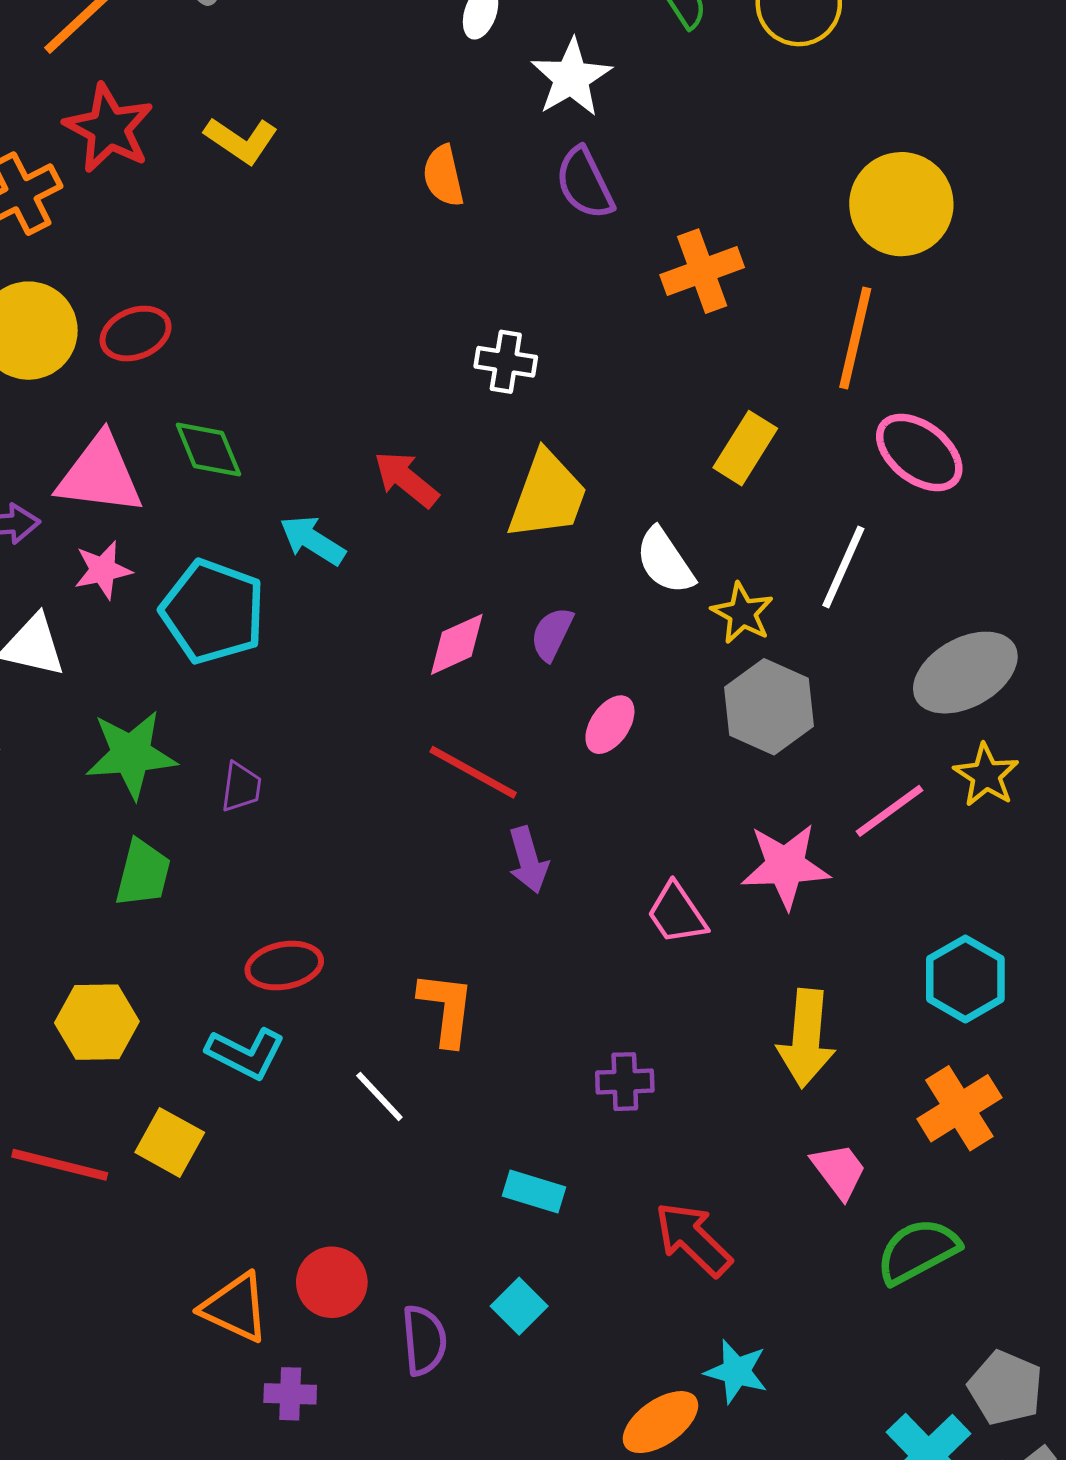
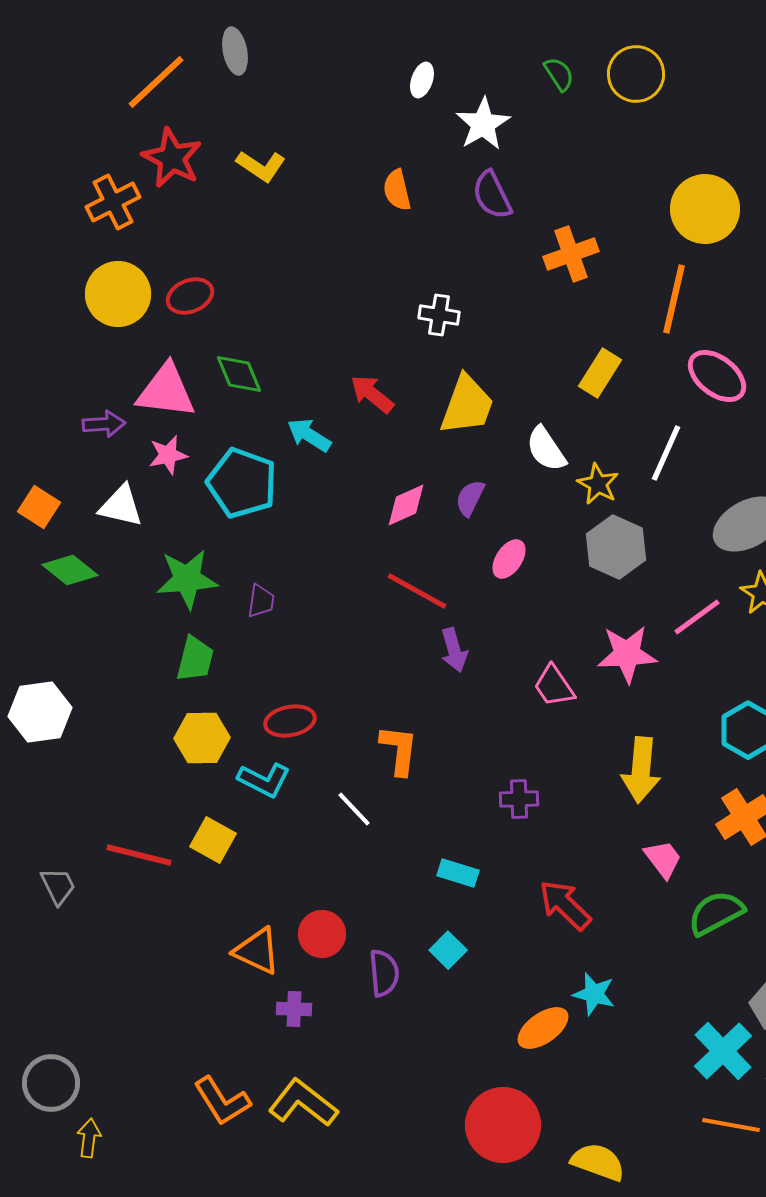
yellow hexagon: (97, 1022) -> (202, 738), moved

